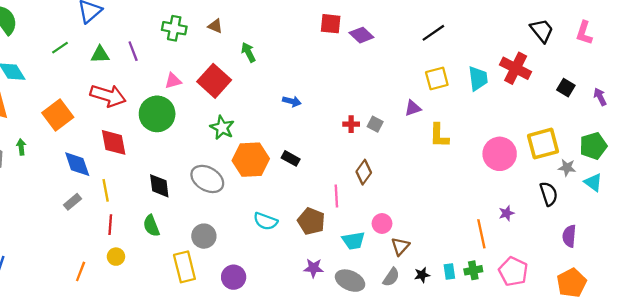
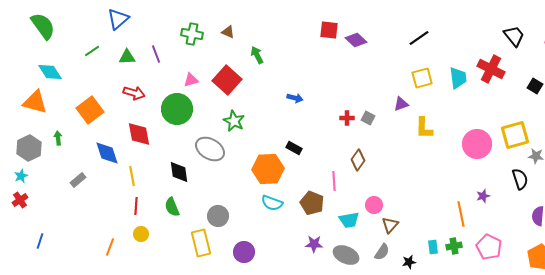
red arrow: (108, 96) -> (134, 93), size x0.7
orange hexagon: (251, 160) -> (268, 169), moved
gray ellipse: (207, 179) -> (210, 149), moved
gray rectangle: (73, 202) -> (78, 180), moved
black star: (422, 275) -> (409, 262), moved

